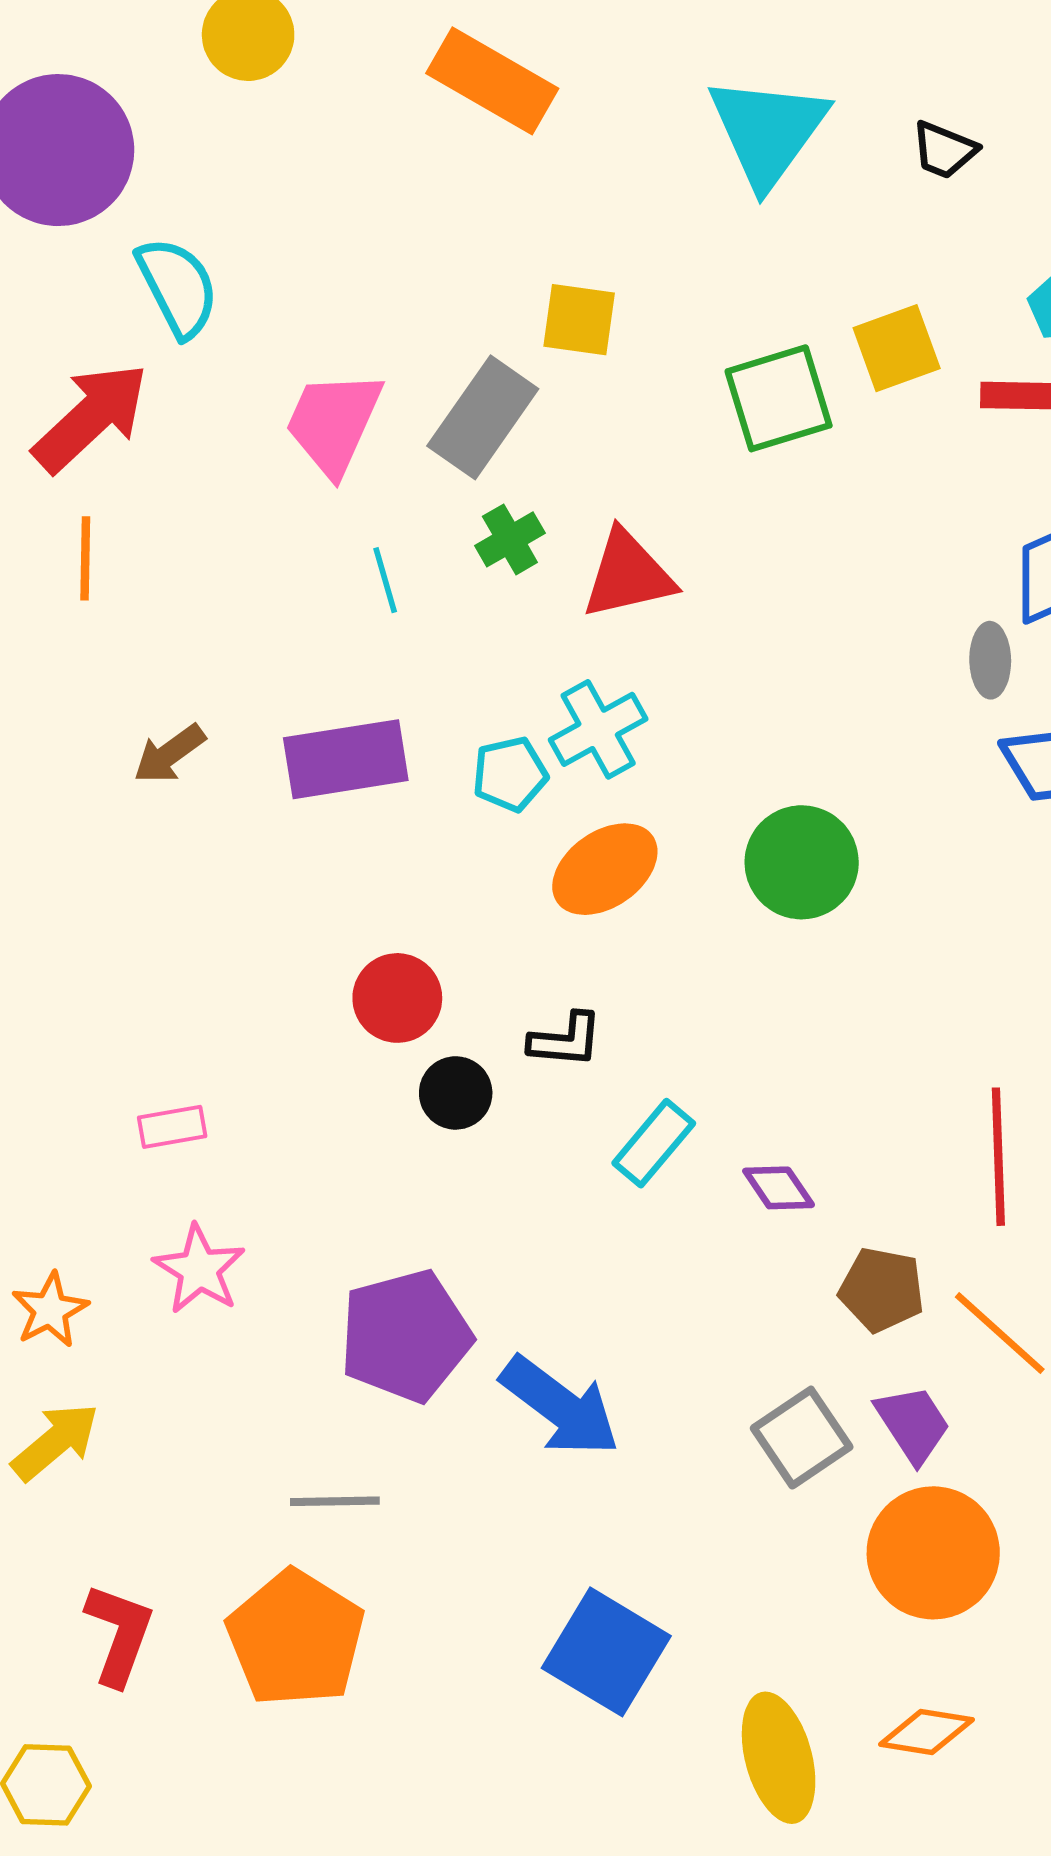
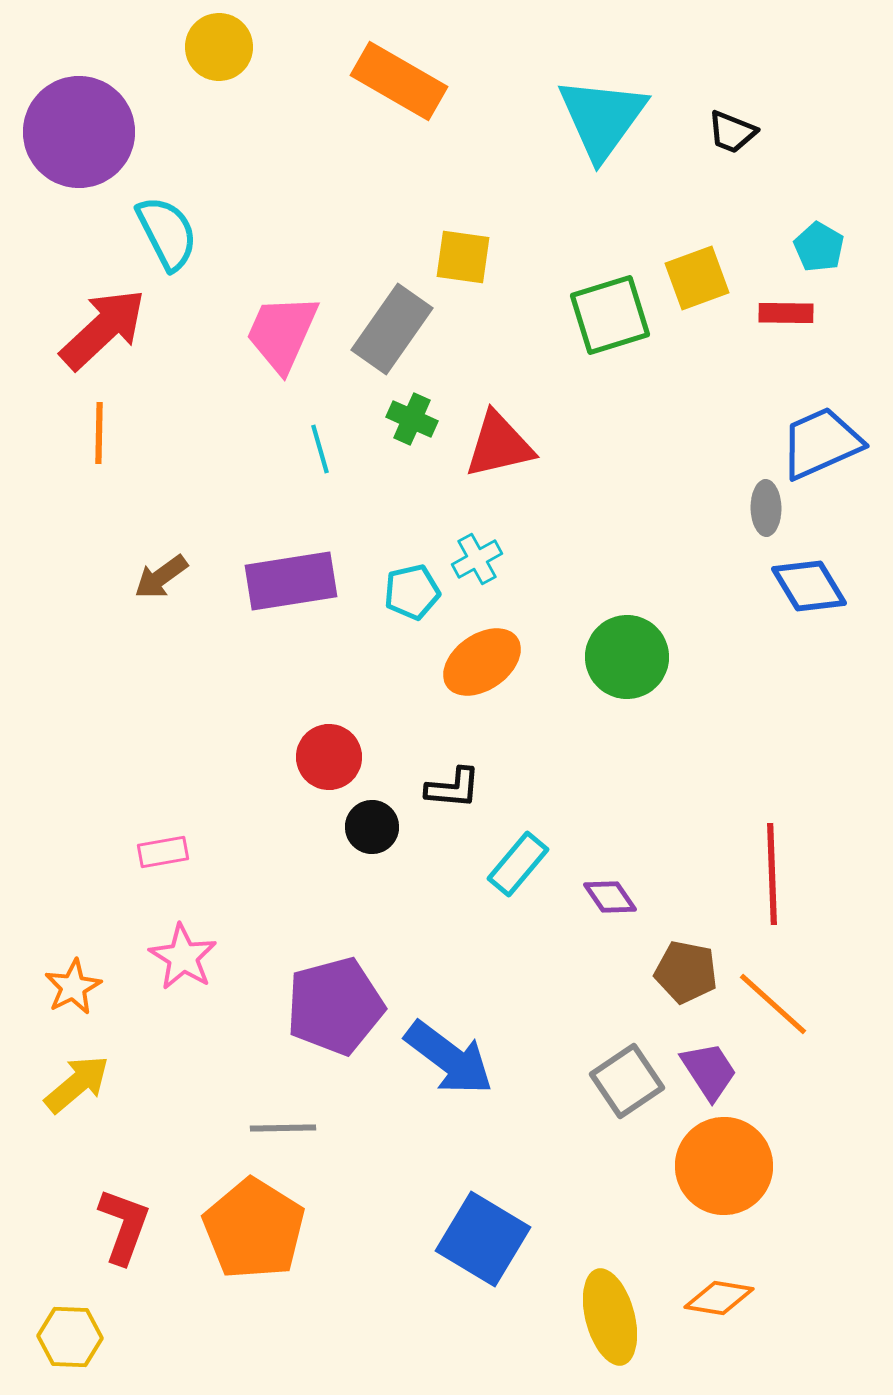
green cross: (510, 539) -> (412, 419), turned -36
cyan cross: (598, 729) -> (477, 559), size x0.7

